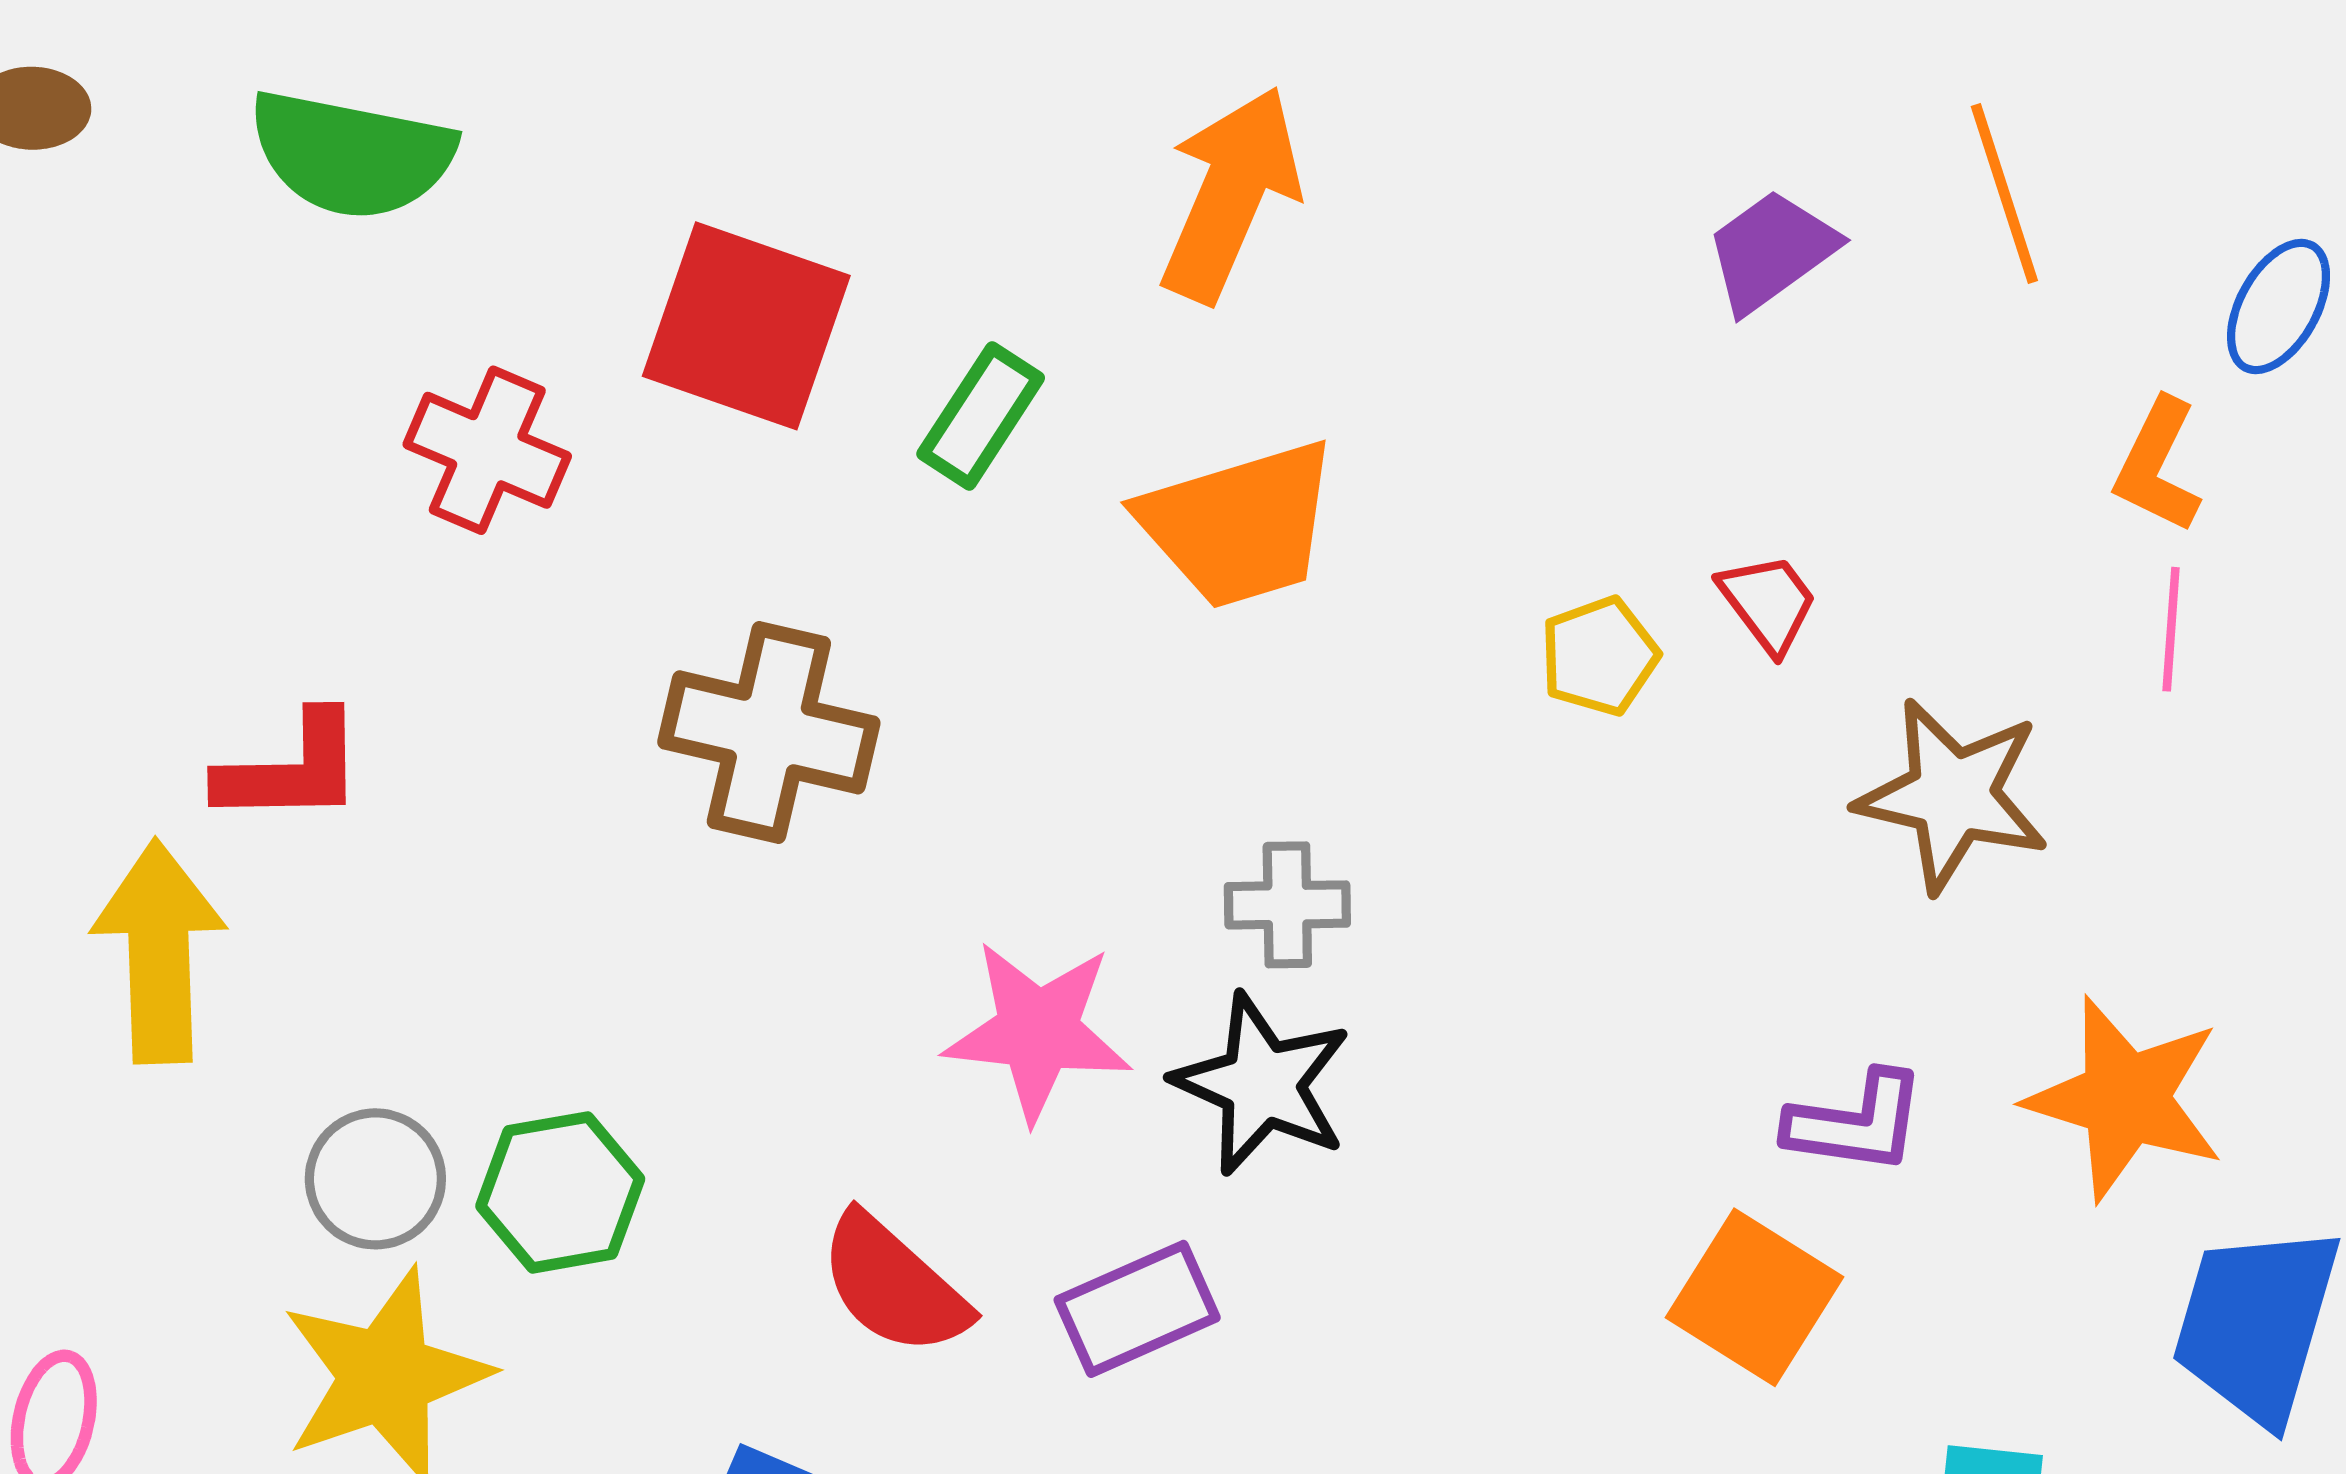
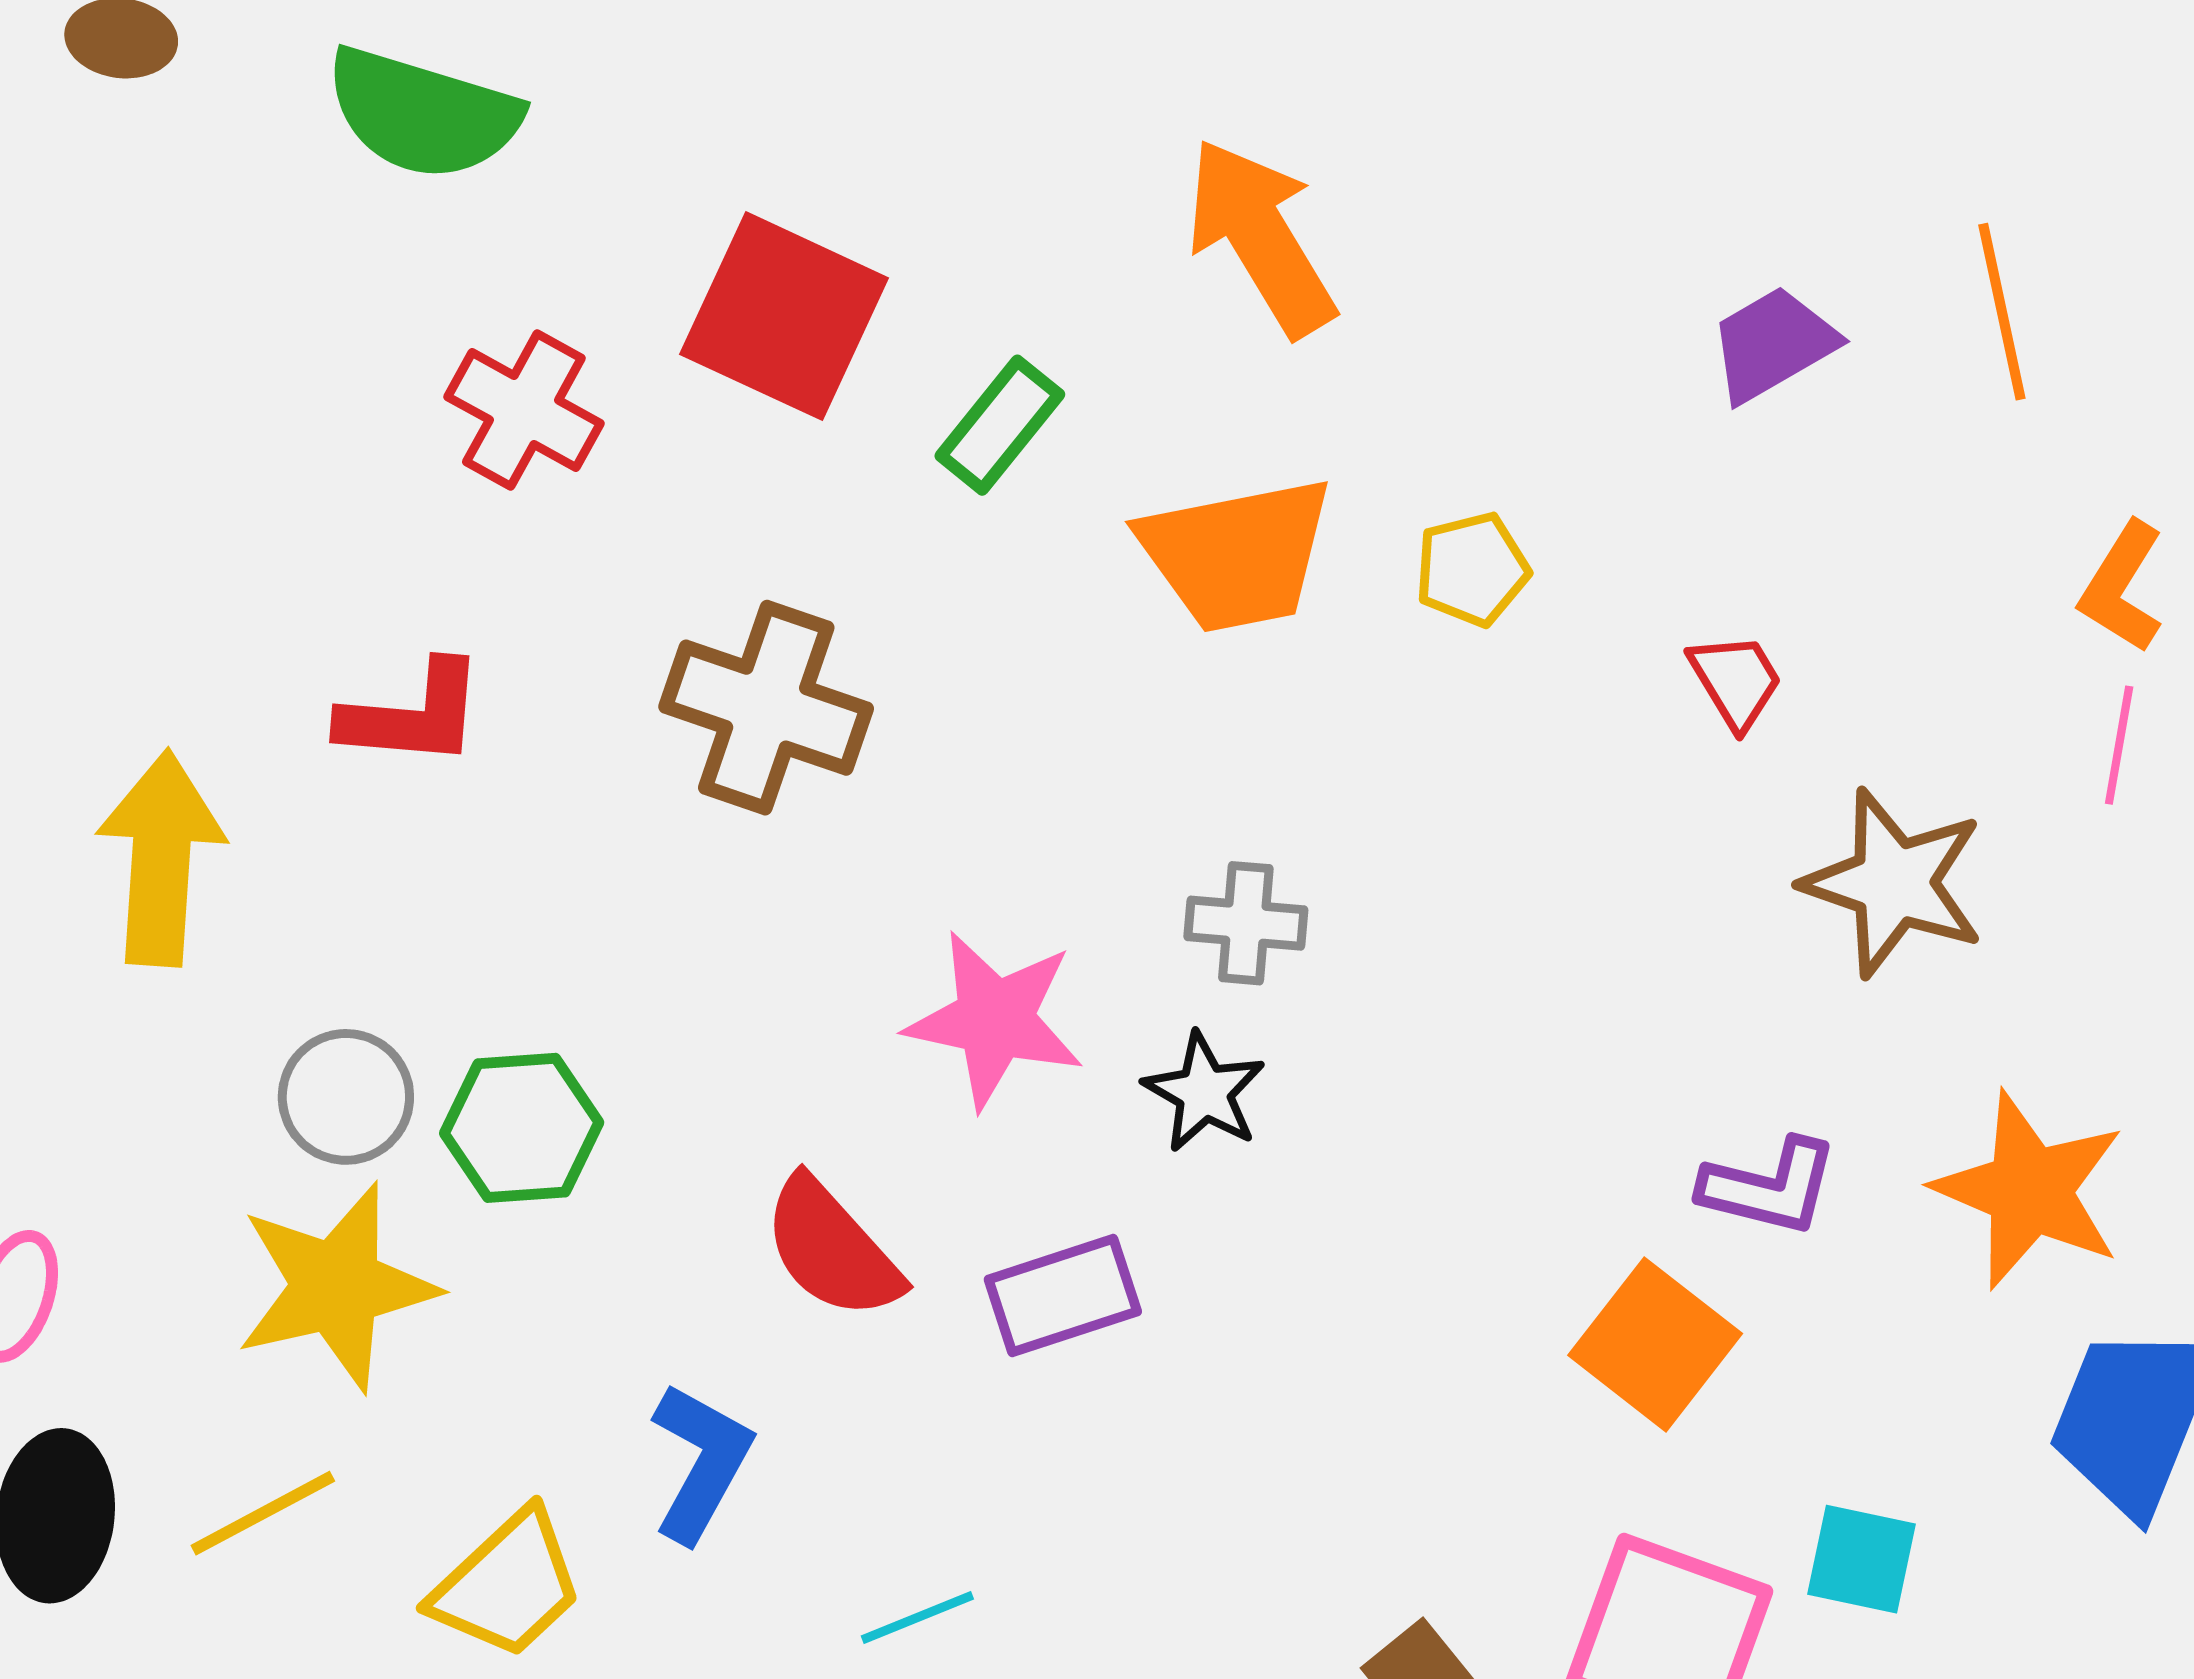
orange arrow: (1231, 194) -> (1261, 237), turned -60
yellow pentagon: (1599, 656) -> (1472, 569), moved
red L-shape: (291, 769) -> (412, 715), moved
black star: (1262, 1084) -> (1204, 1092), size x0.7

